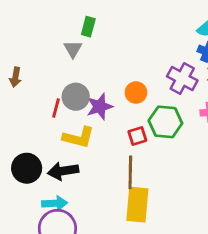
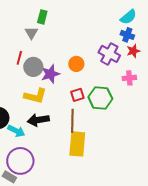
red line: (56, 108) -> (19, 58), moved
green hexagon: (165, 122) -> (100, 98), moved
black arrow: (63, 171) -> (38, 120), moved
cyan arrow: (55, 203) -> (16, 131), moved, turned 30

